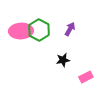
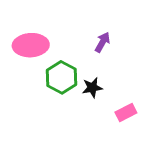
green hexagon: (39, 30) -> (61, 77), moved

